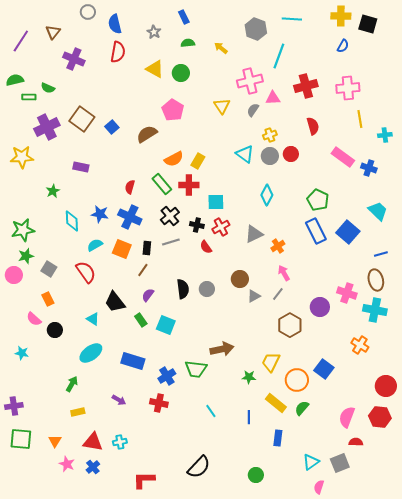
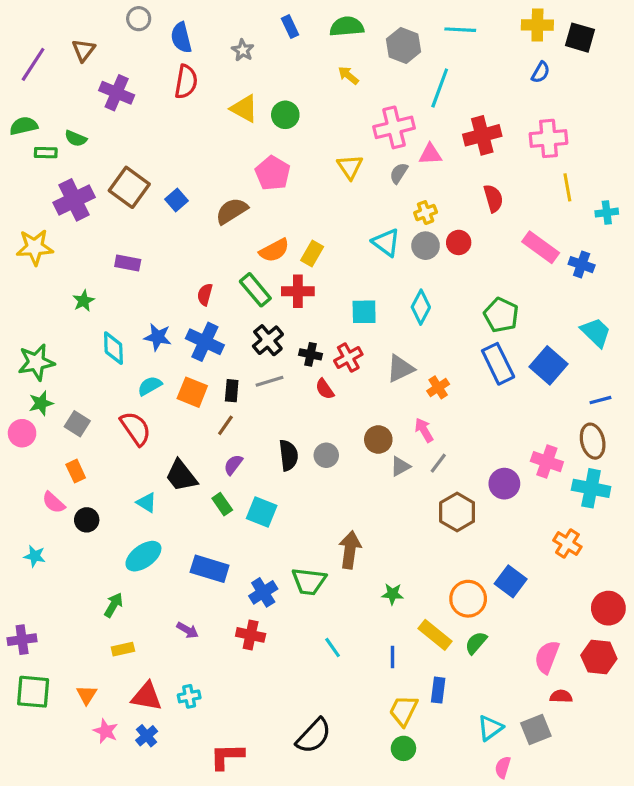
green semicircle: (188, 43) -> (347, 27), moved, size x1.5
cyan square: (216, 202) -> (364, 312), moved
pink arrow: (284, 273) -> (424, 430), moved
brown arrow: (222, 349) -> (350, 550), turned -70
yellow trapezoid: (271, 362) -> (403, 711), moved

